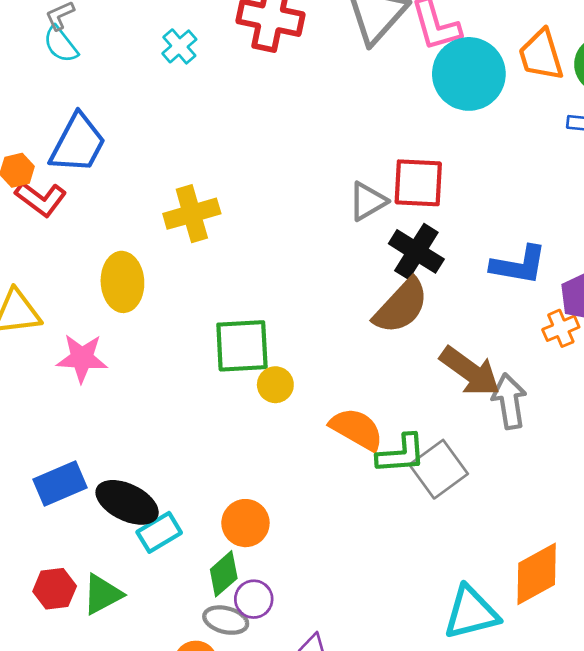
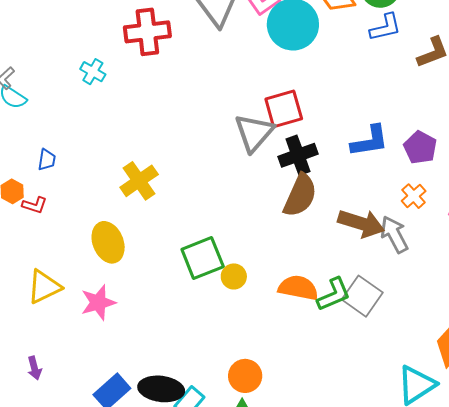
blue trapezoid: (78, 144) -> (47, 160), size x0.5
red L-shape: (41, 199) -> (35, 205), size x0.7
gray triangle: (368, 201) -> (254, 133), size x1.4
black cross: (416, 251) -> (298, 155), turned -33
orange cross: (561, 328) -> (414, 196), moved

